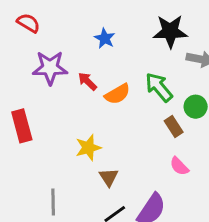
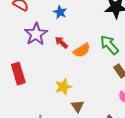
blue star: (105, 38) -> (60, 12), moved
purple star: (50, 68) -> (36, 34), turned -30

